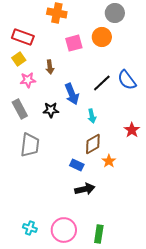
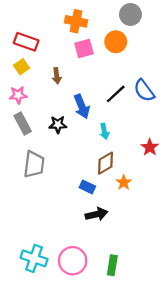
orange cross: (57, 13) -> (76, 21), moved
pink star: (28, 80) -> (18, 95), moved
cyan cross: (30, 228) -> (34, 258), size x1.6

